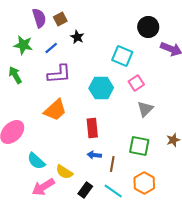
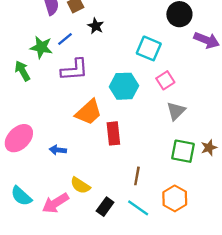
green star: (23, 45) -> (41, 47), moved
orange trapezoid: (55, 110) -> (89, 112), moved
green square: (139, 146) -> (183, 151), moved
blue arrow: (94, 155) -> (58, 150), moved
cyan semicircle: (36, 161) -> (21, 196), moved

